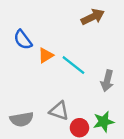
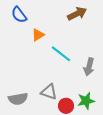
blue semicircle: (23, 40) -> (19, 15), moved
orange triangle: (46, 55) -> (38, 35), moved

